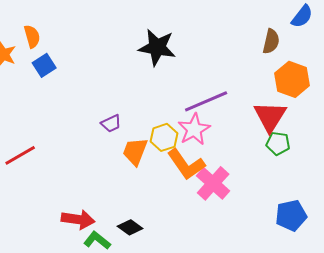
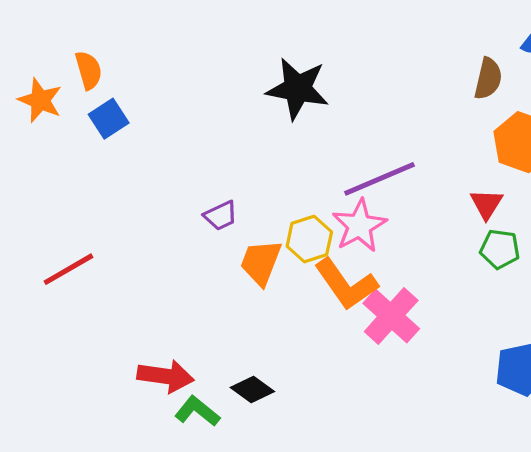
red triangle: (270, 116) -> (486, 204), size x0.6

